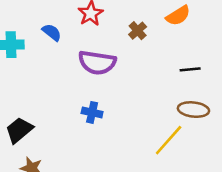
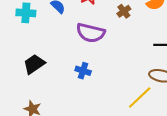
black trapezoid: (19, 130) -> (34, 64), moved

